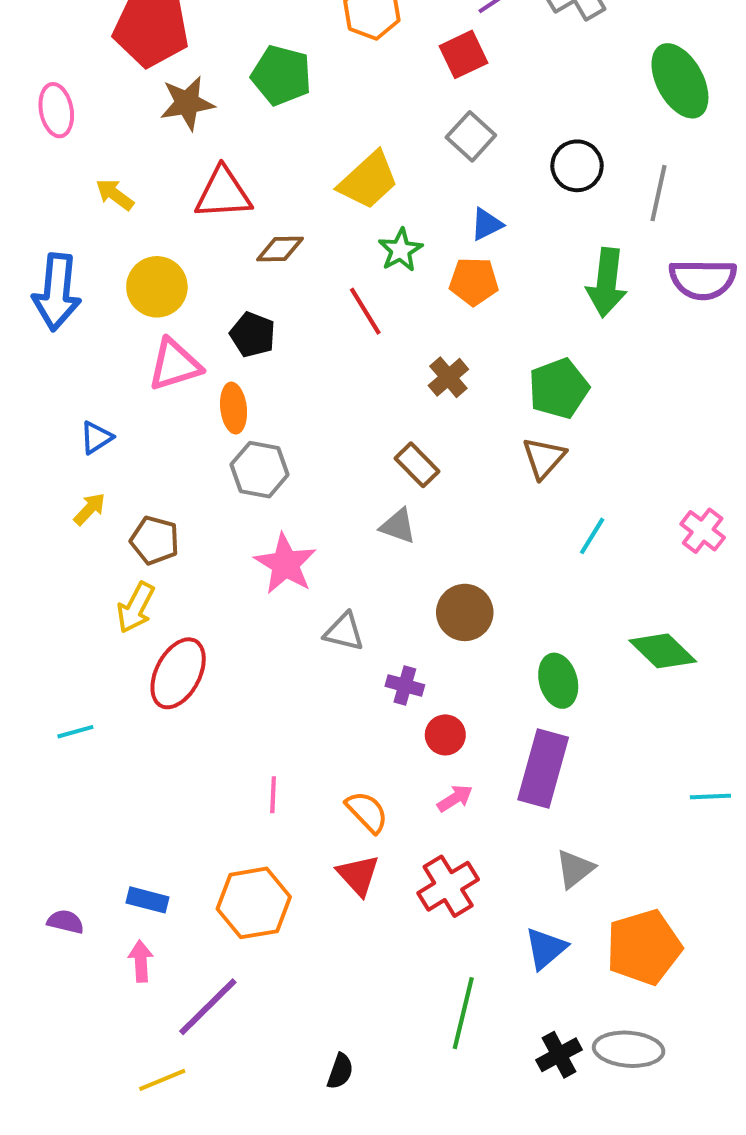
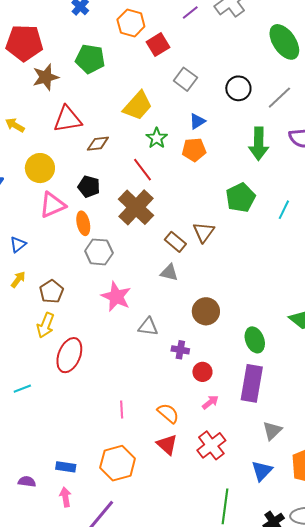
red square: (464, 54) -> (158, 45), moved
gray line: (659, 193) -> (279, 98), turned 40
brown cross: (448, 377) -> (136, 207), moved, size x1.8
brown triangle: (544, 458) -> (204, 232), moved
cyan line: (592, 536) -> (284, 210), moved
brown pentagon: (155, 540) -> (51, 291), turned 30

